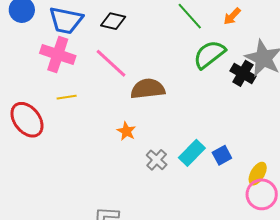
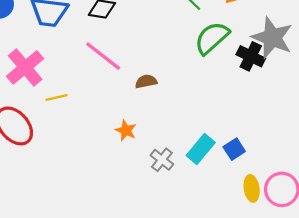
pink cross: (58, 54) -> (25, 67), moved, turned 36
brown semicircle: (148, 89) -> (146, 81), size x0.6
yellow ellipse: (258, 174) -> (252, 188), moved, turned -35

